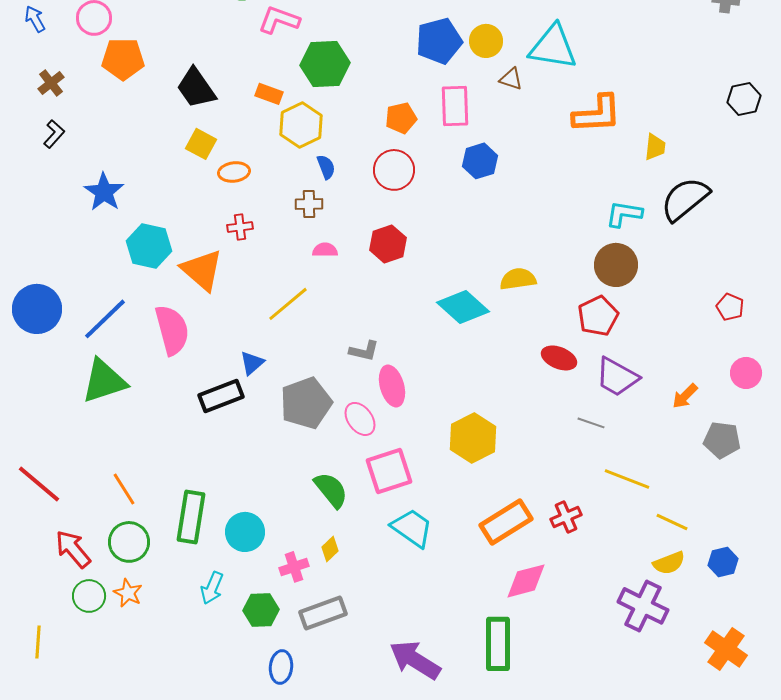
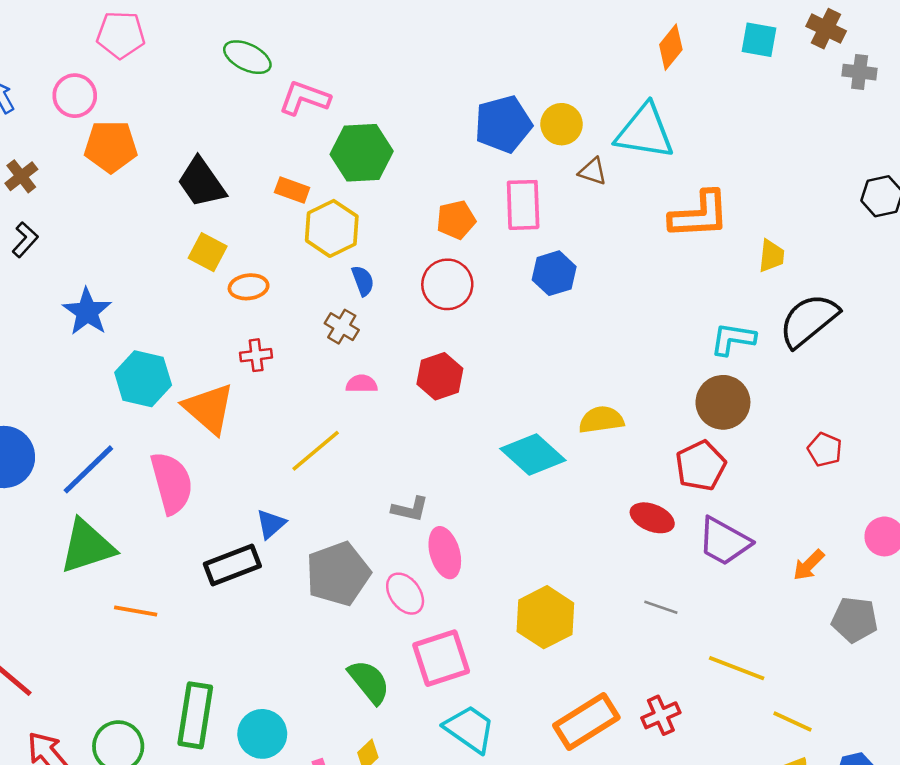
brown cross: (309, 204) -> (342, 327), turned 32
red pentagon: (730, 307) -> (825, 450), moved
gray line: (591, 423) -> (661, 607), moved
orange line: (124, 489) -> (136, 611), moved, turned -48

